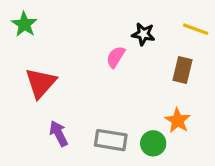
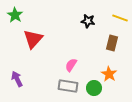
pink semicircle: (116, 57) -> (71, 65), moved
red triangle: (41, 83) -> (33, 39), moved
purple arrow: (59, 134) -> (17, 79), moved

